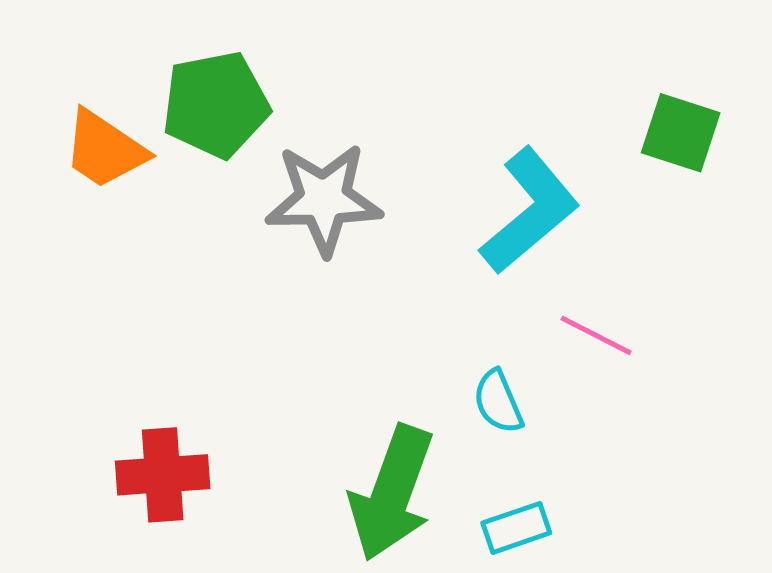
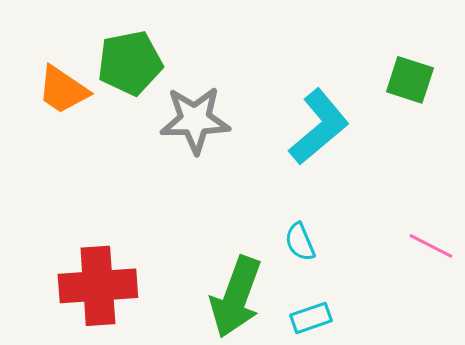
pink line: (596, 335) -> (431, 246), moved
red cross: (163, 475) -> (98, 286), size x1.4

